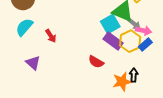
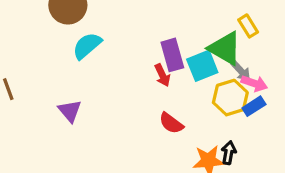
cyan semicircle: (24, 27) -> (87, 46), moved
red arrow: (51, 36) -> (162, 75), moved
purple rectangle: (113, 41) -> (172, 55), moved, turned 30

